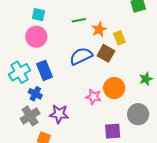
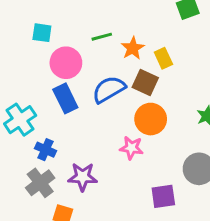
pink circle: (36, 37) -> (66, 63), moved
blue rectangle: (44, 70) -> (65, 98), moved
orange circle: (114, 88) -> (151, 119), moved

